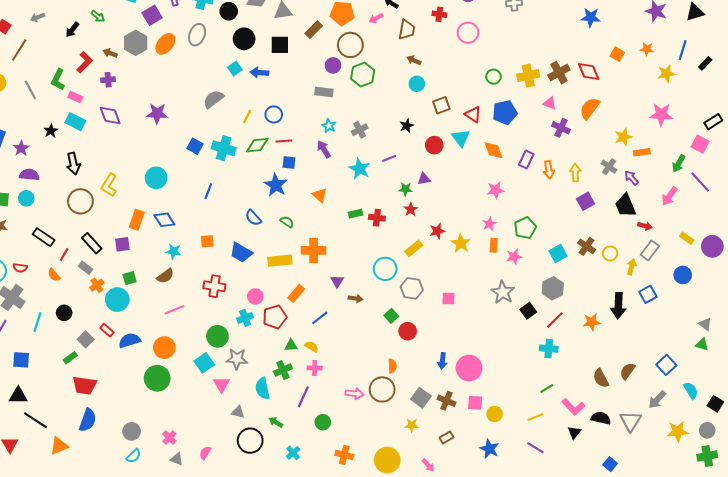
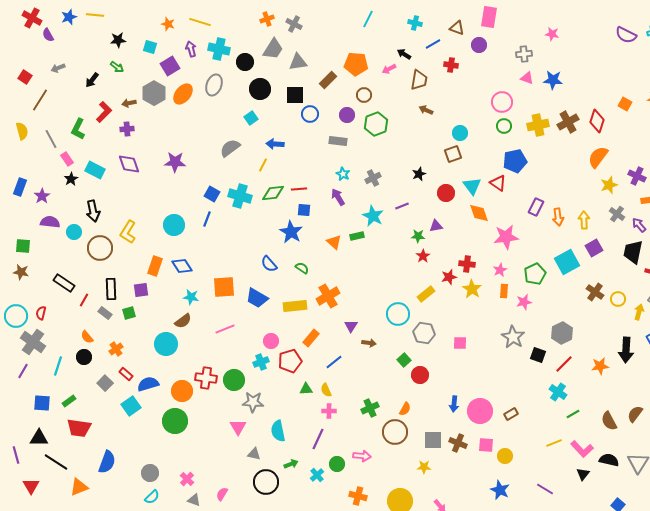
blue star: (591, 17) -> (553, 80), moved
pink circle: (468, 33) -> (502, 102), moved
brown circle: (350, 45) -> (364, 95), size x0.6
brown arrow: (110, 53) -> (129, 103), turned -32
red diamond: (589, 72) -> (597, 121), turned 40
blue arrow: (259, 73) -> (275, 144), moved
cyan circle: (417, 84) -> (460, 133), moved
pink rectangle: (75, 97) -> (67, 159), moved, turned 32
pink triangle: (550, 103) -> (527, 78), moved
blue circle: (274, 114) -> (310, 114), moved
red triangle: (473, 114) -> (498, 183), moved
purple cross: (561, 128) -> (637, 176), moved
yellow star: (623, 137) -> (609, 185), moved
orange diamond: (494, 150) -> (479, 213), moved
pink star: (496, 190) -> (506, 237), size x1.4
blue line: (208, 191) -> (207, 219), moved
cyan circle: (26, 198) -> (74, 232), moved
black trapezoid: (625, 205) -> (633, 252), turned 35
green rectangle: (356, 214) -> (357, 236), moved
red cross: (377, 218) -> (467, 264), moved
orange square: (207, 241) -> (224, 287), size x1.6
black rectangle: (92, 243) -> (111, 289), turned 40
orange cross: (314, 250) -> (328, 296), turned -30
cyan square: (558, 254) -> (567, 262), moved, size x1.4
red semicircle: (20, 268) -> (41, 313), turned 96
orange semicircle: (54, 275) -> (87, 337), moved
green square: (130, 278) -> (129, 313), moved
orange cross: (97, 285) -> (116, 349), moved
red cross: (214, 286) -> (206, 378), moved
cyan circle: (117, 300) -> (166, 344), moved
pink line: (175, 310) -> (225, 329), moved
black square: (528, 311) -> (538, 355), turned -35
yellow semicircle: (312, 347) -> (326, 390), turned -144
cyan cross: (549, 349) -> (558, 392), turned 30
green rectangle: (70, 358) -> (69, 401), moved
cyan square: (204, 363) -> (131, 406), moved
orange semicircle: (392, 366) -> (405, 409), turned 32
green cross: (283, 370) -> (370, 408), moved
red trapezoid: (85, 385) -> (79, 428), moved
green line: (547, 388) -> (573, 414), moved
pink arrow: (354, 394) -> (362, 456), moved
gray square: (421, 398) -> (433, 440), turned -36
yellow line: (535, 417) -> (554, 443), moved
green arrow: (276, 422) -> (291, 464), turned 128
brown rectangle: (446, 438) -> (511, 414), moved
cyan cross: (293, 453) -> (317, 475), moved

